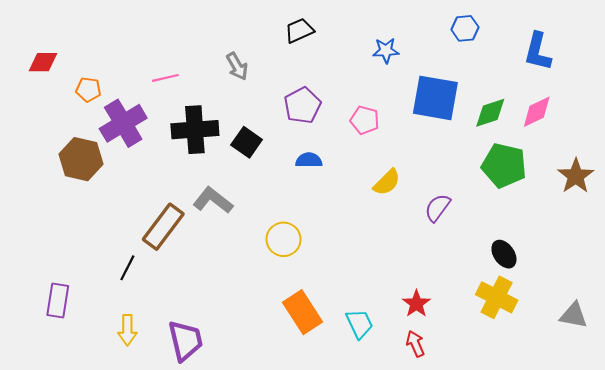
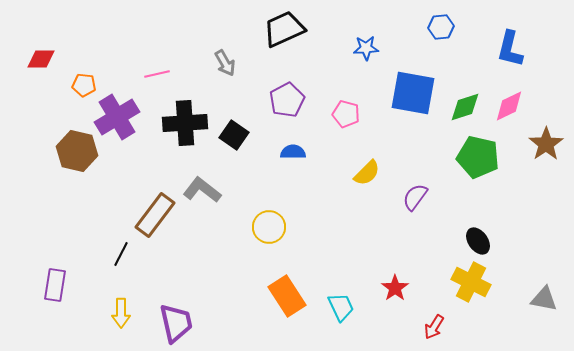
black trapezoid: (299, 30) -> (284, 29), size x1.5
brown star: (576, 176) -> (546, 144), moved
red arrow: (415, 344) -> (434, 327), moved, turned -125

